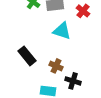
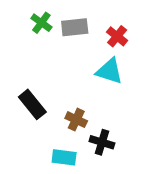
cyan triangle: (62, 31) -> (110, 71), moved

